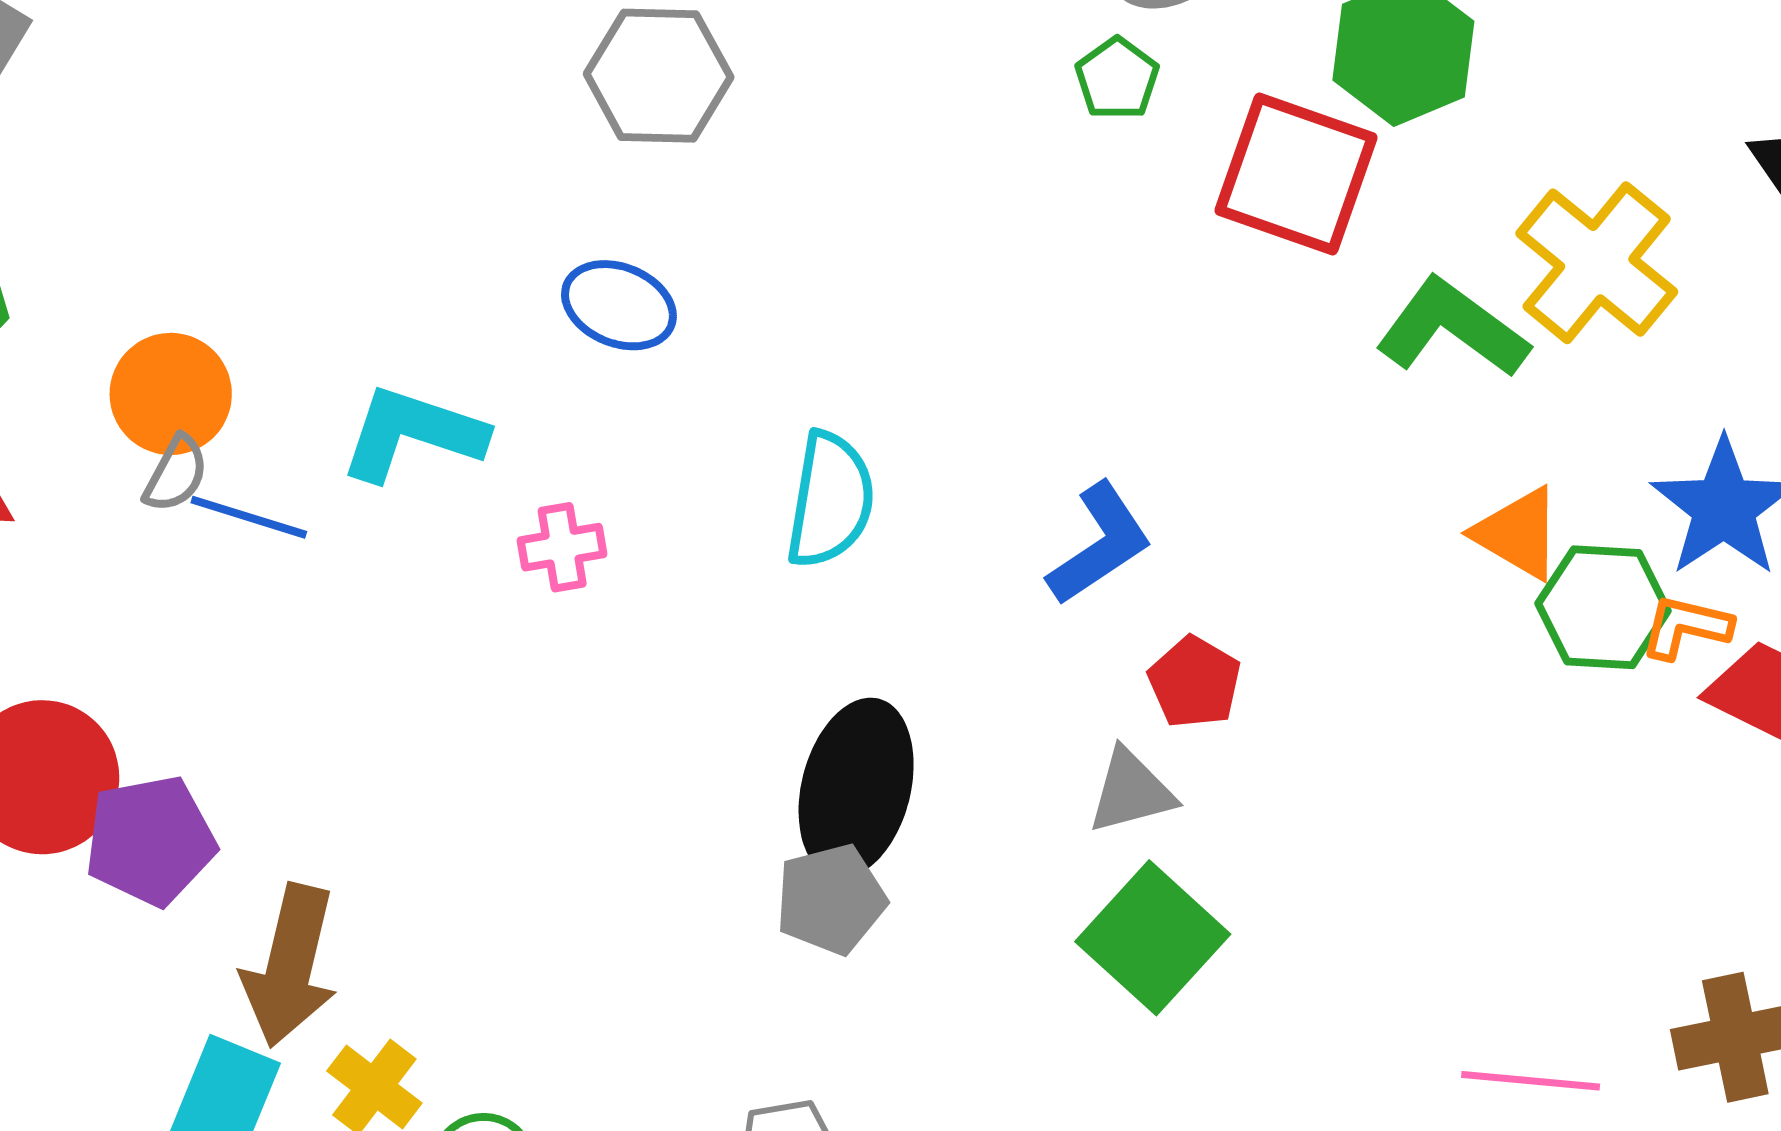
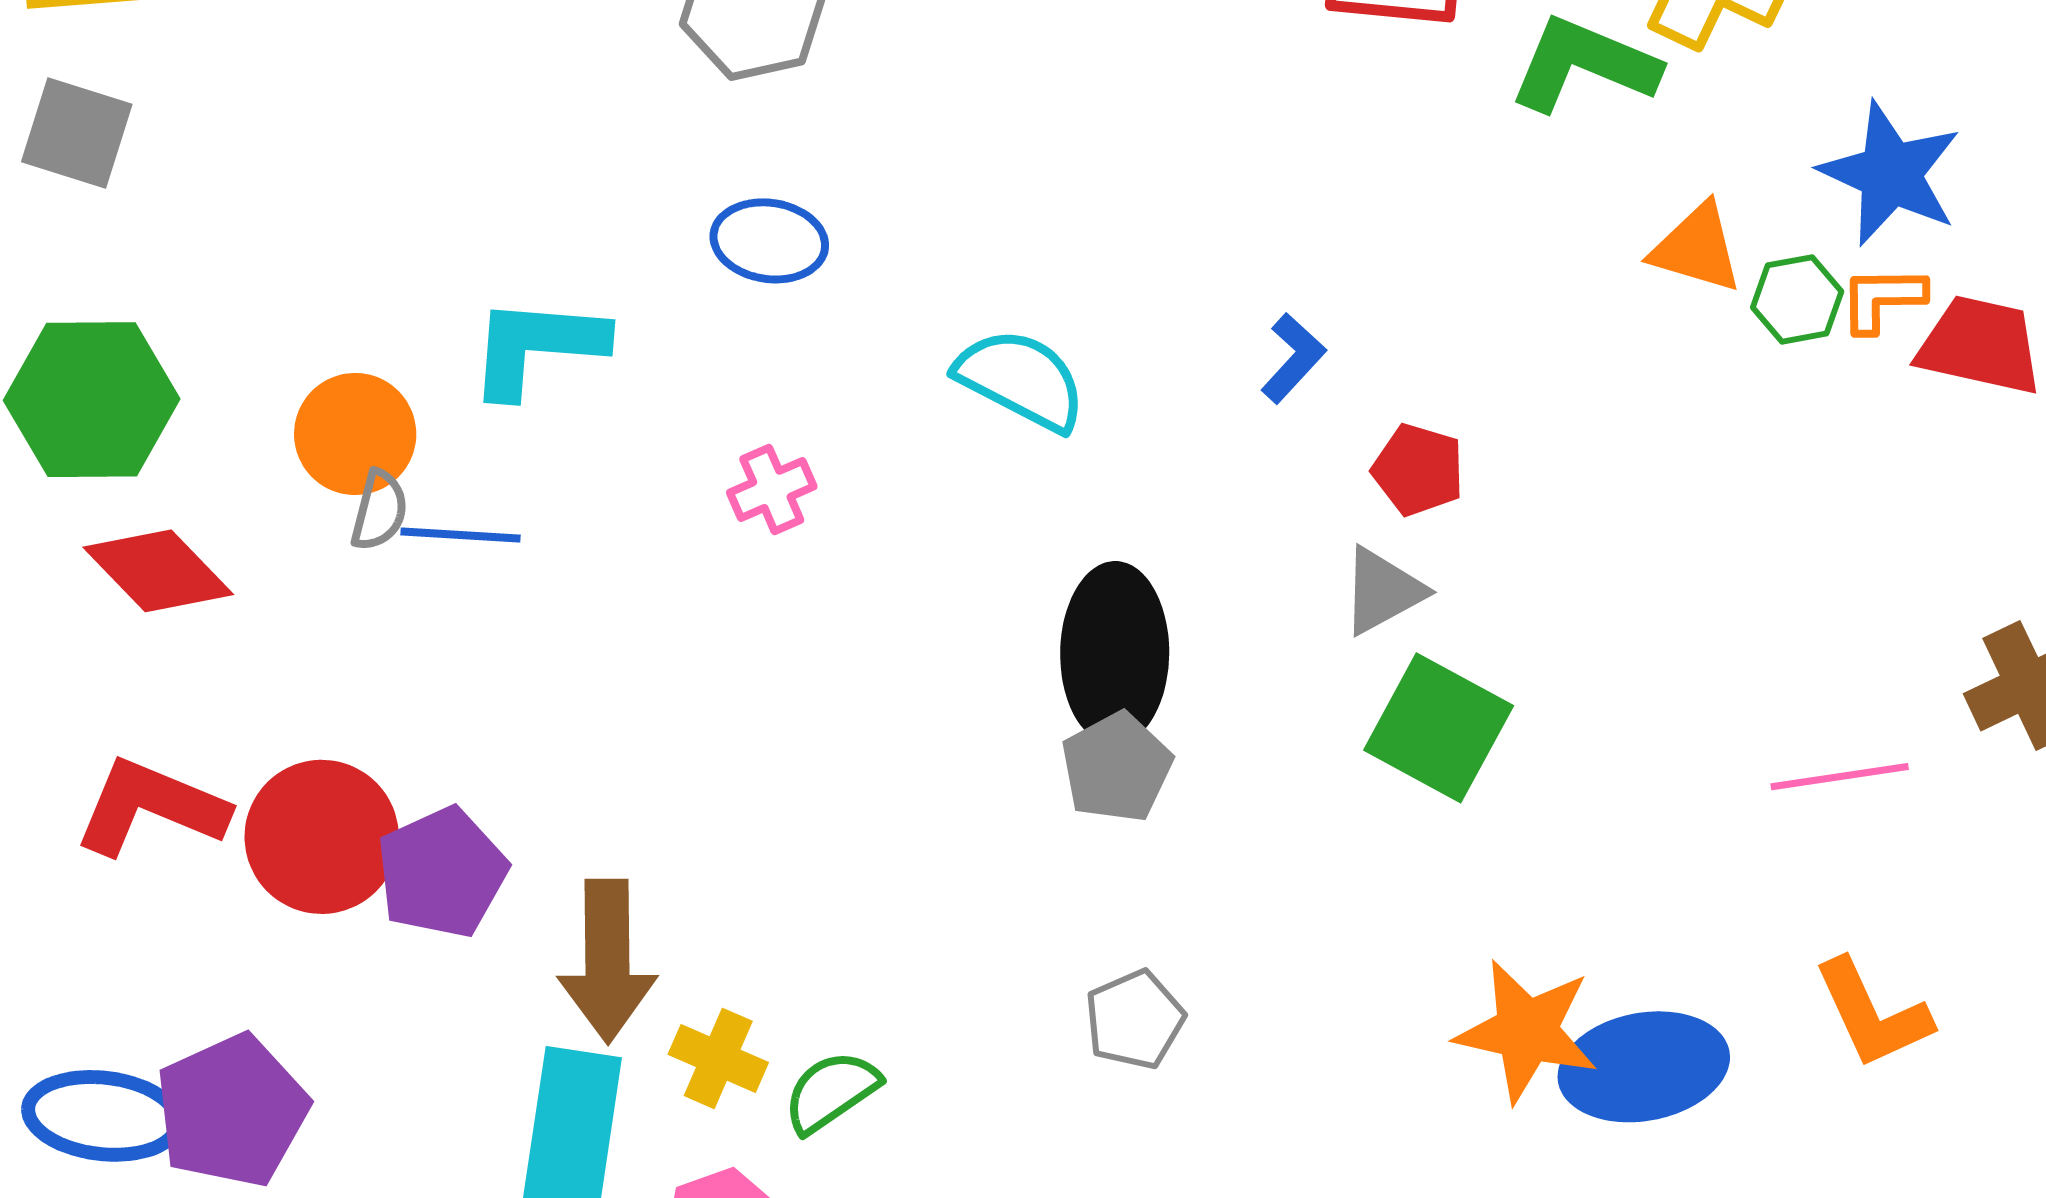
cyan L-shape: (413, 434) -> (537, 346), moved
cyan semicircle: (830, 500) -> (1021, 380), turned -58
blue L-shape: (1100, 544) -> (1293, 358), size x0.7
green hexagon: (1603, 607) -> (1797, 299), size x0.7

